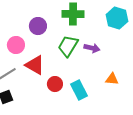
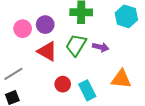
pink circle: (16, 45) -> (23, 29), moved
red triangle: (35, 65) -> (47, 51), moved
orange triangle: (112, 79) -> (121, 79), size x1.5

